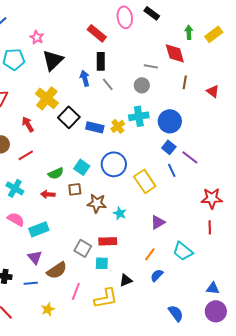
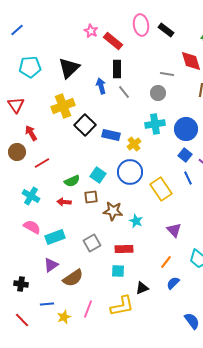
black rectangle: (152, 13) -> (166, 30), moved
pink star: (37, 37) -> (91, 31), moved
yellow cross: (47, 98) -> (63, 106), turned 30
red arrow: (28, 124) -> (31, 133), moved
yellow cross: (118, 126) -> (134, 144), moved
purple triangle: (158, 222) -> (174, 230), turned -42
gray square: (83, 248) -> (92, 243), moved, turned 30
purple triangle: (35, 257) -> (51, 265), turned 35
blue line: (31, 283) -> (47, 304), moved
pink line: (76, 291) -> (88, 309), moved

